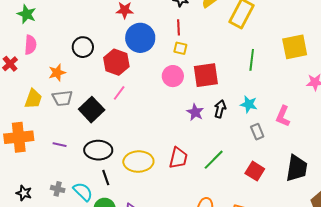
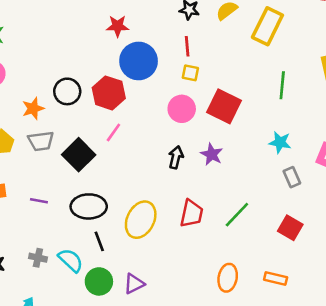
black circle: (83, 47) -> (67, 91), moved
red square: (206, 75) -> (224, 106), turned 36
black arrow: (220, 109) -> (176, 157), moved
yellow ellipse: (138, 162) -> (141, 220), turned -60

